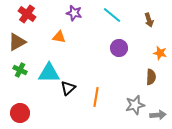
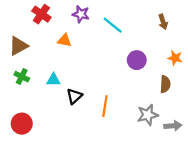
red cross: (27, 14) -> (41, 14), moved
cyan line: (112, 15) -> (113, 25), moved
purple circle: (119, 48) -> (137, 60), moved
cyan triangle: (49, 73) -> (53, 80), size x0.6

